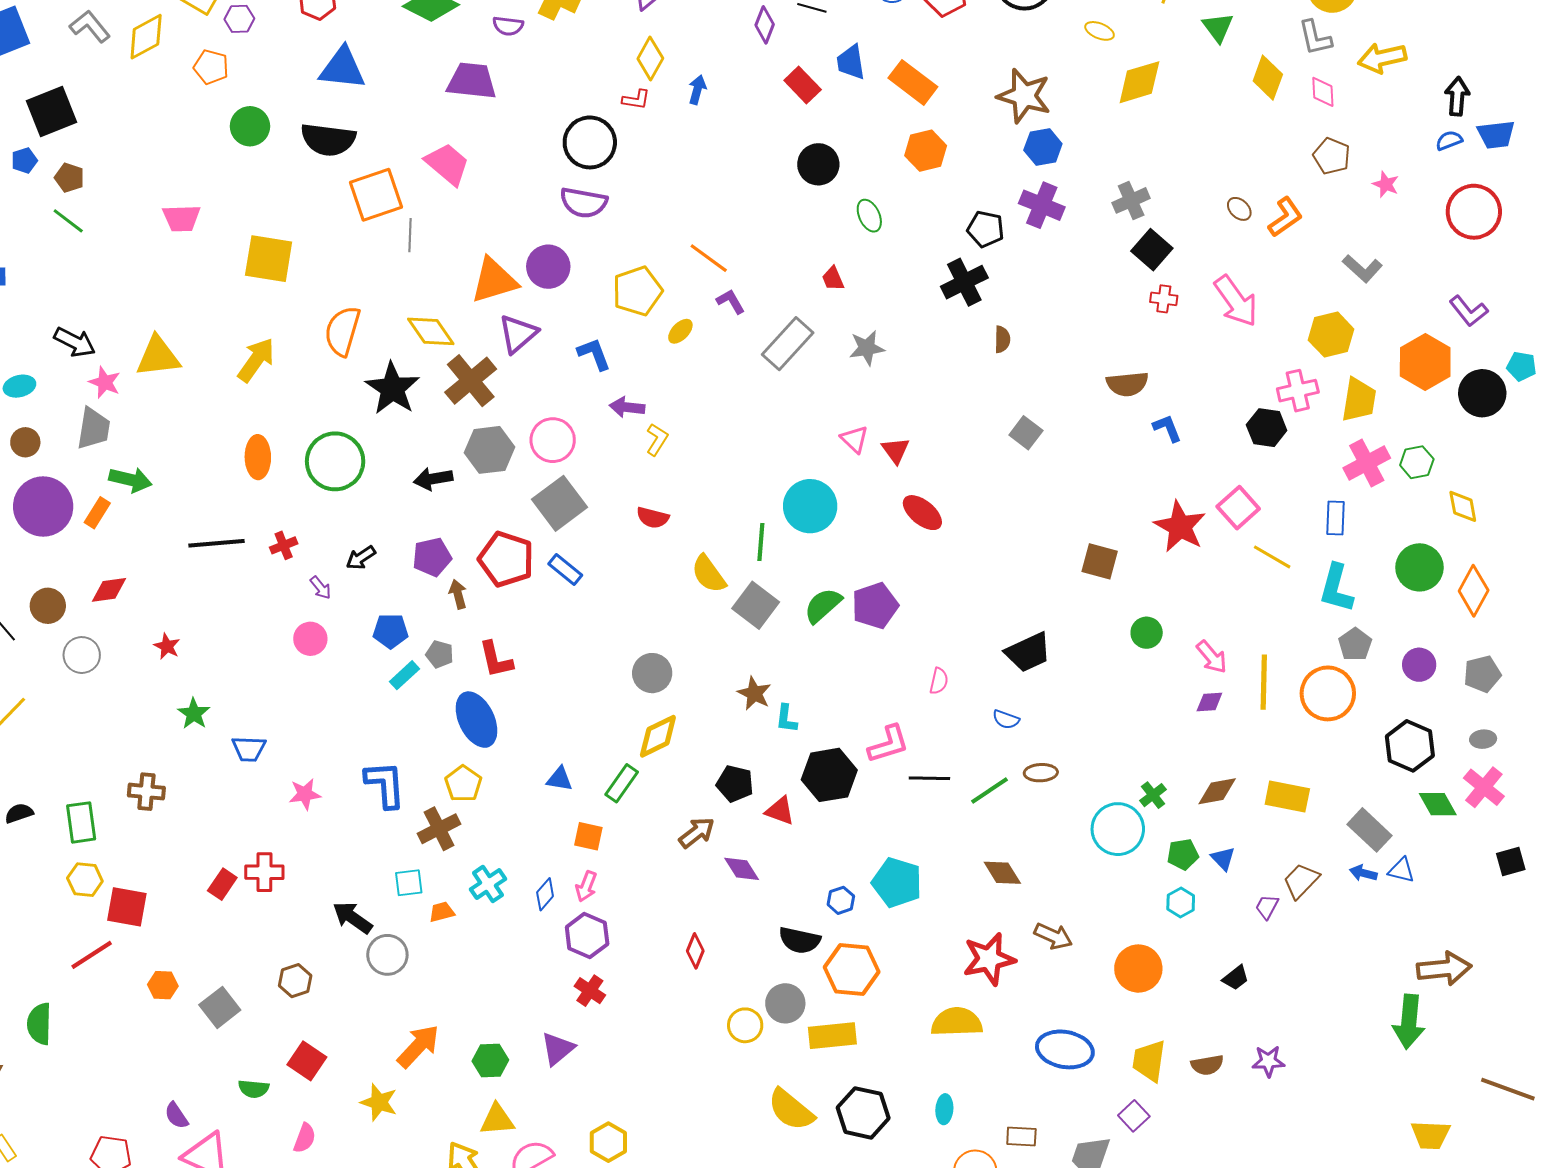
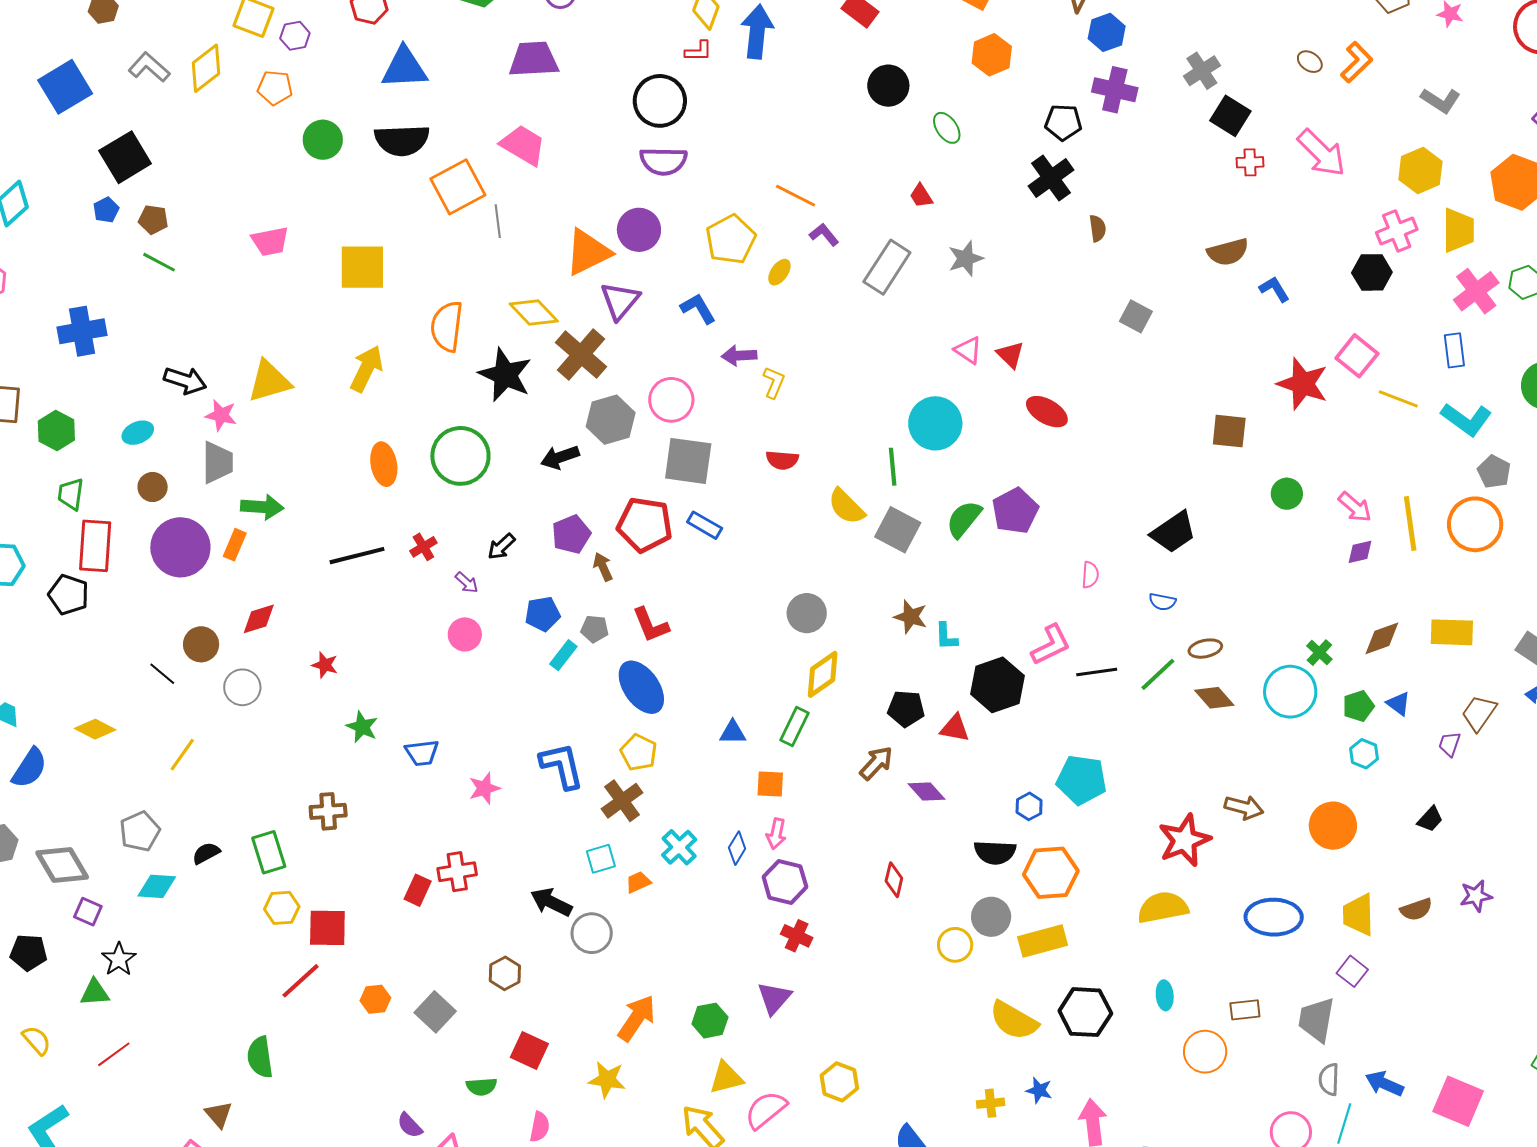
blue arrow: (697, 90) -> (757, 32), size x1.8
gray square: (559, 503) -> (688, 461), turned -36
cyan L-shape: (1336, 588) -> (1466, 419), turned -60
brown diamond: (1002, 873) -> (1214, 698), moved

